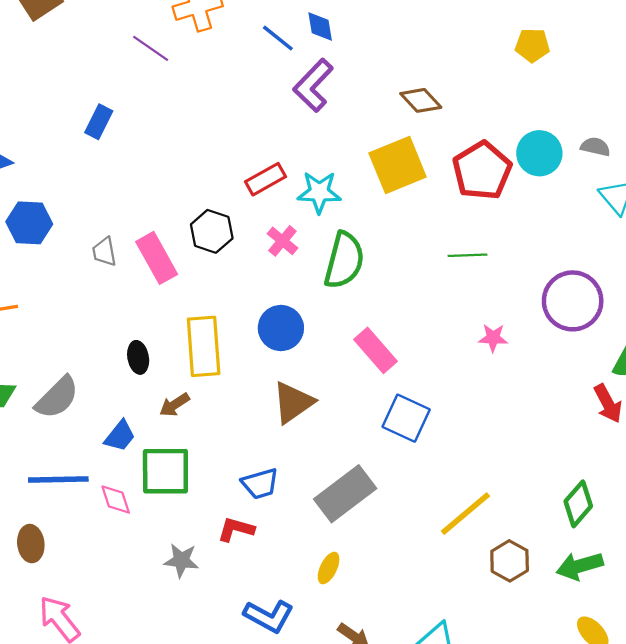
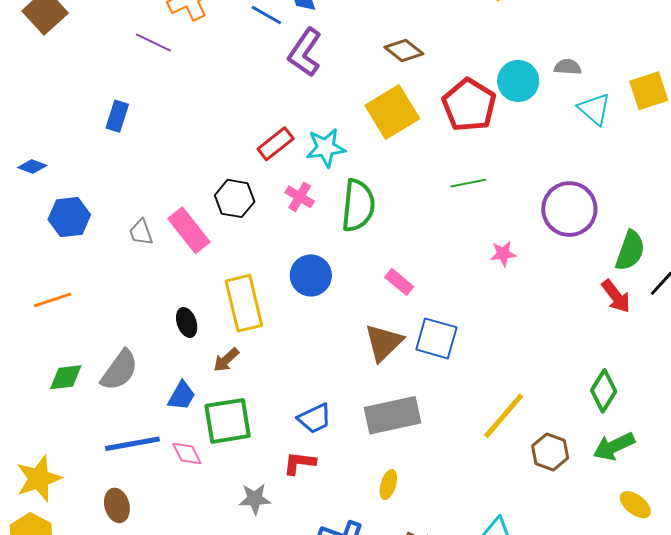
pink rectangle: (375, 350) -> (399, 282), size x0.7
brown triangle: (293, 402) -> (384, 343), moved
gray rectangle: (345, 494) -> (393, 415), turned 34

